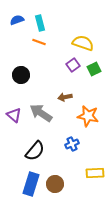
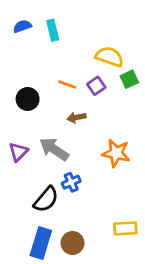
orange line: (39, 42) -> (67, 84), moved
green square: (94, 69) -> (129, 79), moved
brown arrow: (65, 97) -> (76, 117), moved
purple triangle: (14, 115) -> (18, 152), turned 35
blue cross: (72, 144) -> (71, 182), moved

